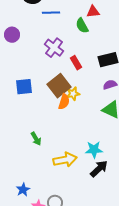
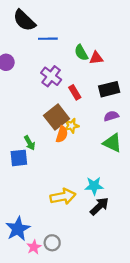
red triangle: (93, 12) -> (96, 58), moved
blue square: (24, 87) -> (19, 158), moved
green arrow: (36, 139) -> (30, 143), moved
blue star: (23, 190) -> (18, 229), size x1.6

